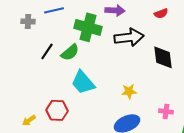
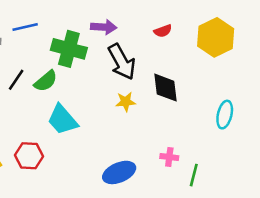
black arrow: (129, 37) -> (122, 62), turned 68
yellow star: (129, 91) -> (126, 102), moved

